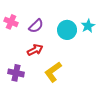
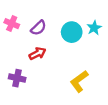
yellow L-shape: (53, 72) -> (79, 81), moved

